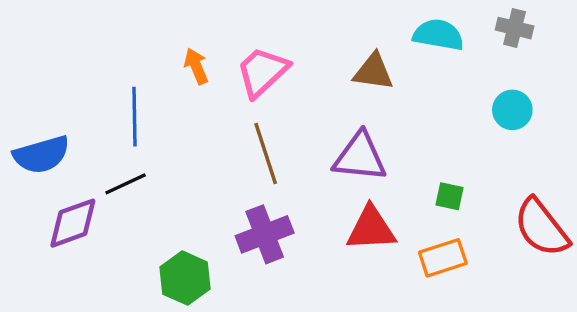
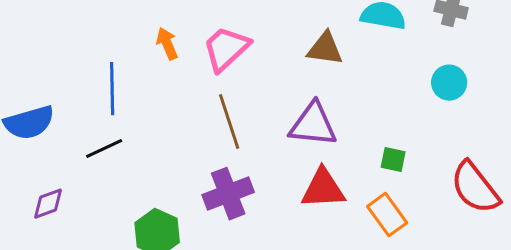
purple diamond: (73, 223) -> (48, 204), moved, size x0.7
orange rectangle: (443, 258) -> (387, 215), turned 72

